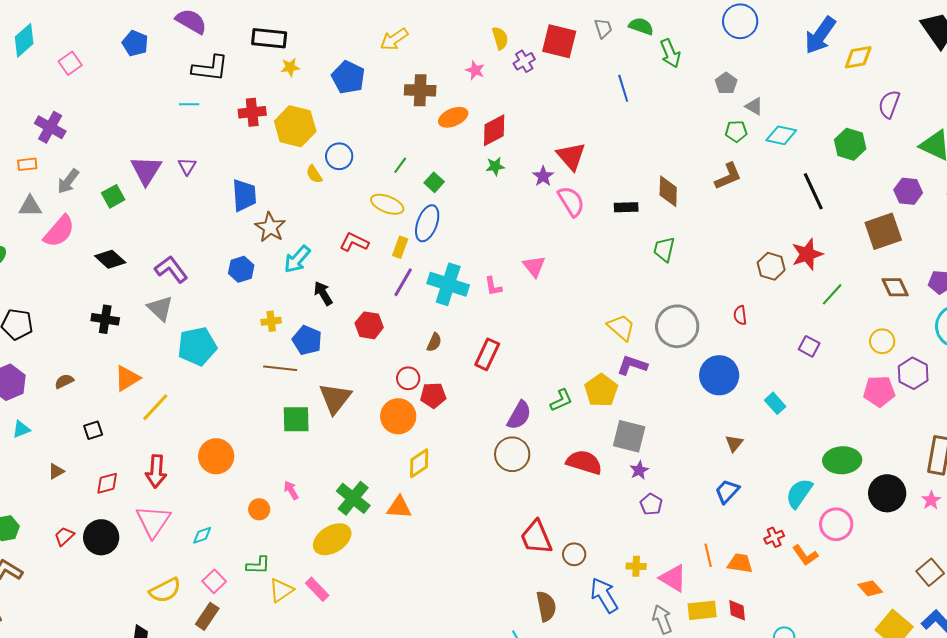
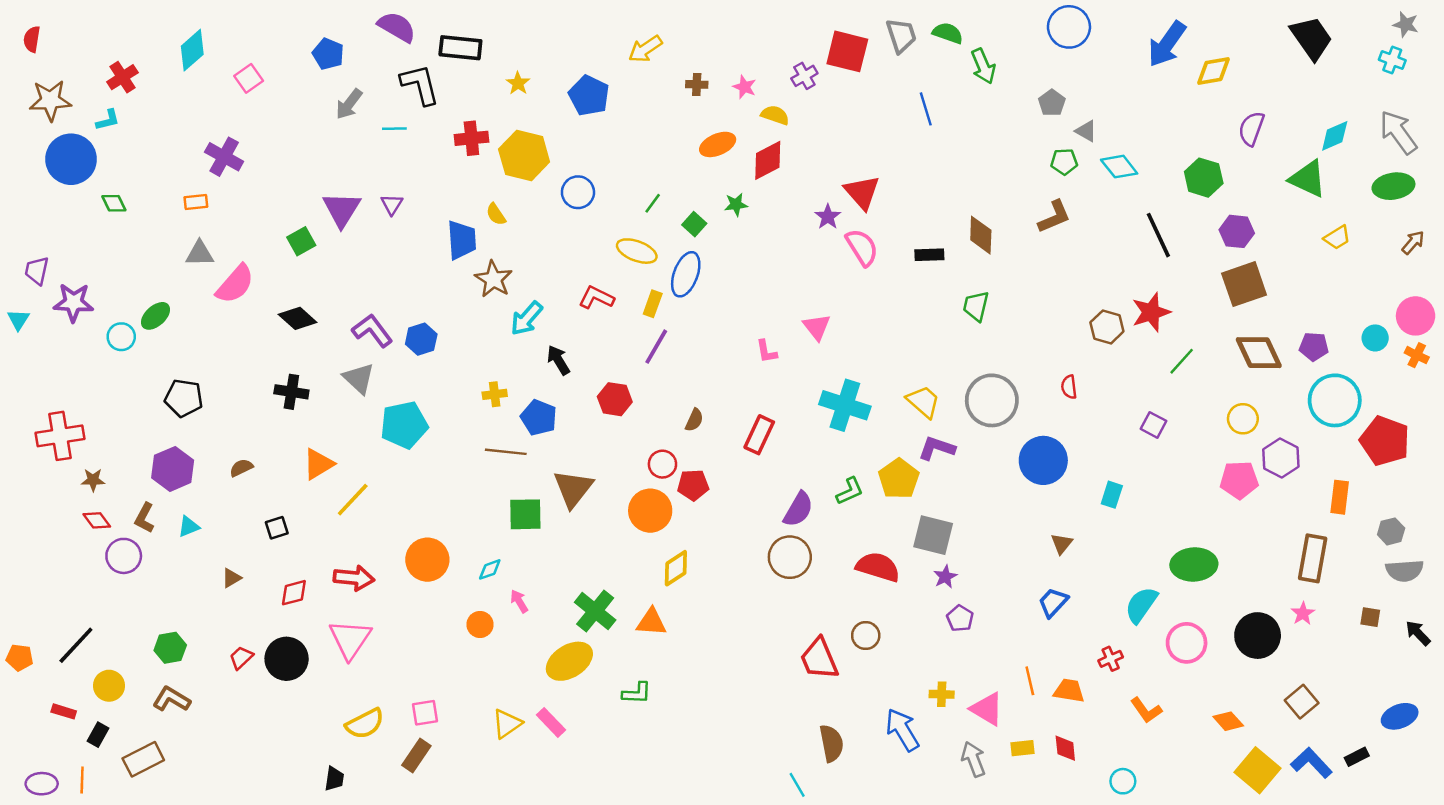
gray trapezoid: (603, 28) -> (901, 36), size x1.4
black rectangle: (269, 38) -> (460, 48), moved
yellow semicircle: (500, 38) -> (775, 115), moved, turned -55
yellow star: (290, 67) -> (518, 83), turned -30
black L-shape: (210, 68) -> (420, 84), turned -111
brown cross: (420, 90) -> (697, 84), moved, size x0.6
cyan diamond: (781, 135) -> (1119, 167), turned 40
green star: (495, 166) -> (736, 204), moved
yellow semicircle: (314, 174) -> (496, 214), moved
gray arrow: (68, 181) -> (349, 104), moved
purple hexagon: (908, 191) -> (1237, 231), moved
blue hexagon: (241, 269) -> (421, 339), moved
cyan cross: (448, 284) -> (845, 405), moved
brown diamond: (895, 287) -> (1259, 353), size x1.4
cyan rectangle: (775, 403) -> (1112, 495), turned 60
red arrow: (156, 471) -> (354, 578), turned -88
black circle: (887, 493) -> (1258, 636), moved
cyan diamond: (202, 535) -> (490, 569), moved
brown circle: (574, 554) -> (866, 636), moved
orange L-shape: (805, 555) -> (1146, 710), moved
green L-shape: (258, 565) -> (637, 693), moved
pink square: (214, 581) -> (425, 713), turned 35
yellow rectangle: (702, 610) -> (1022, 748), size x0.7

